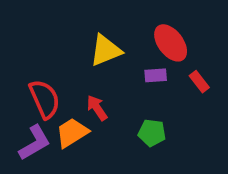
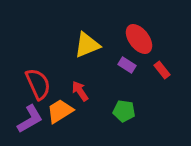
purple rectangle: (156, 75) -> (127, 65), turned 36

